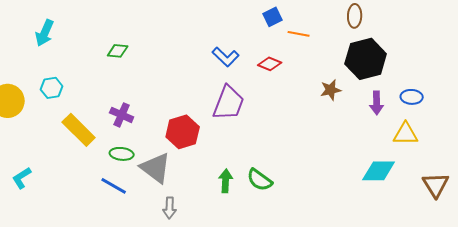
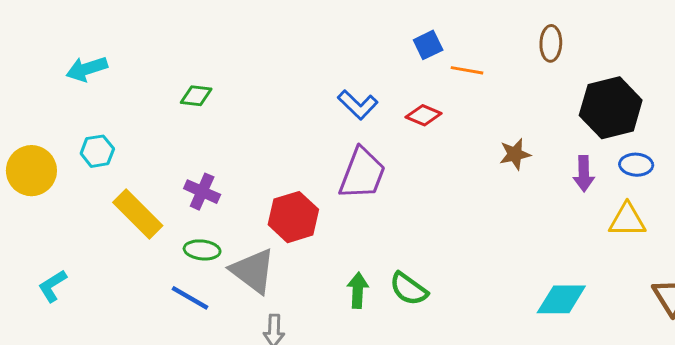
cyan arrow: (45, 33) -> (87, 69), turned 48
black hexagon: (366, 59) -> (611, 108), moved
cyan diamond: (379, 171) -> (561, 299), moved

